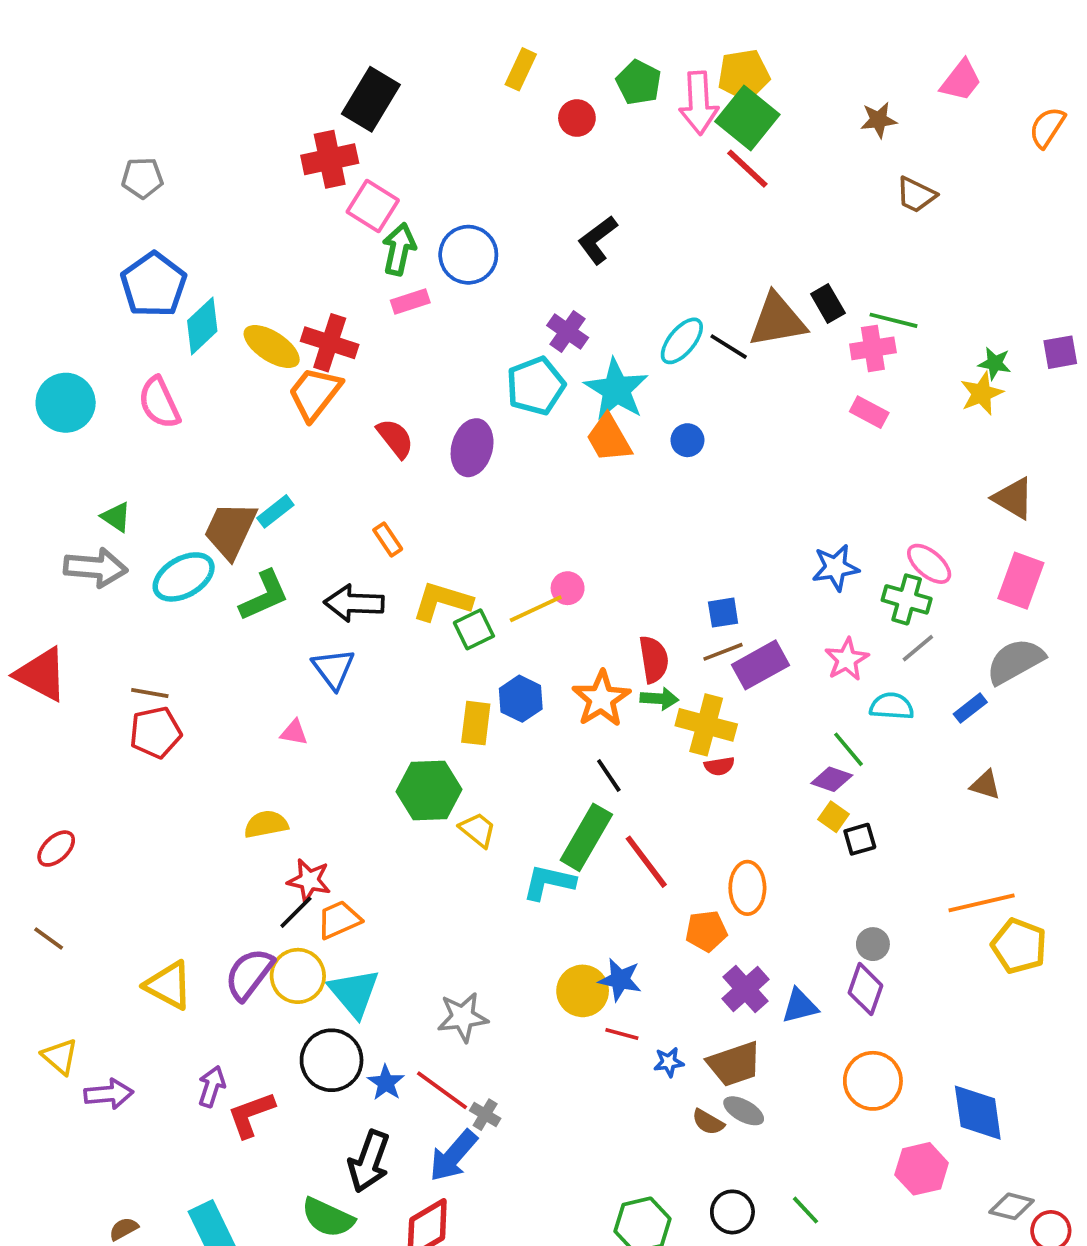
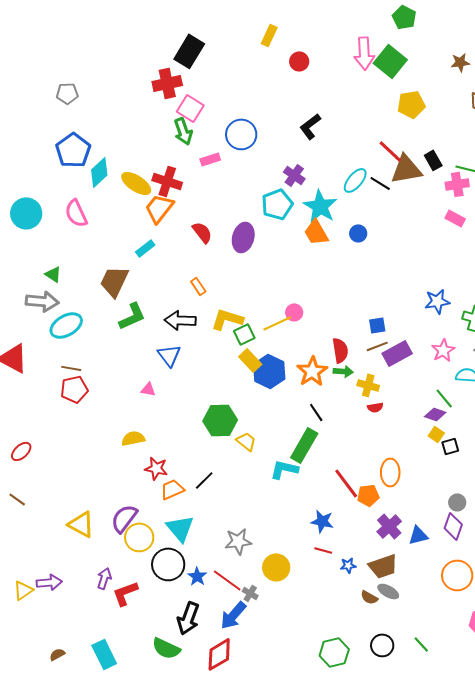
yellow pentagon: (744, 75) -> (411, 104), moved
green pentagon: (639, 82) -> (404, 17), moved
red line: (747, 169) -> (390, 151), moved
green arrow: (399, 249) -> (183, 131), moved, turned 148
cyan rectangle: (275, 511) -> (145, 248), moved
cyan ellipse: (184, 577) -> (66, 325), moved
blue hexagon: (521, 699) -> (269, 371), size x1.4
yellow rectangle: (476, 723) -> (250, 360), moved, turned -50
yellow cross: (706, 725) -> (368, 385), size x0.7
red line: (646, 862) -> (346, 483), moved
black line: (296, 912) -> (204, 480), moved
yellow circle: (298, 976) -> (139, 537), moved
yellow circle: (583, 991) -> (276, 567), moved
yellow triangle: (60, 1056) -> (23, 590), moved, turned 45

